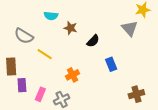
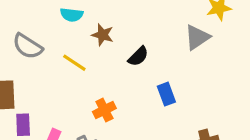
gray triangle: (130, 28) -> (197, 37), turned 36
yellow line: (45, 54) -> (74, 63), moved

